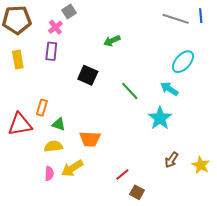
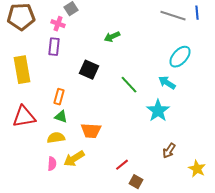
pink cross: (55, 27) -> (58, 24), turned -32
yellow rectangle: (18, 60) -> (22, 70), moved, size x1.5
orange rectangle: (42, 108) -> (59, 97), moved
yellow star: (201, 165) -> (197, 169), moved

